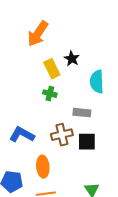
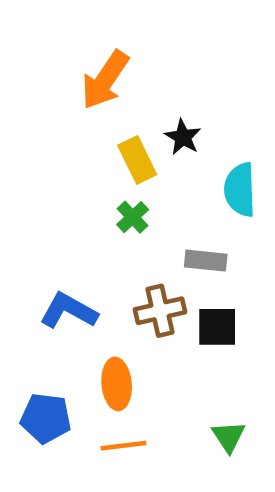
green cross: (50, 94) -> (133, 217), turned 32

